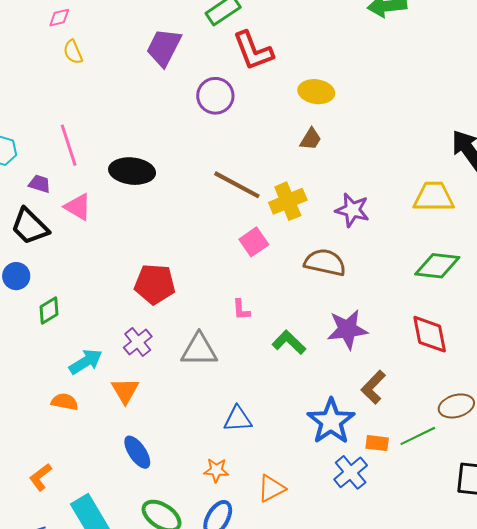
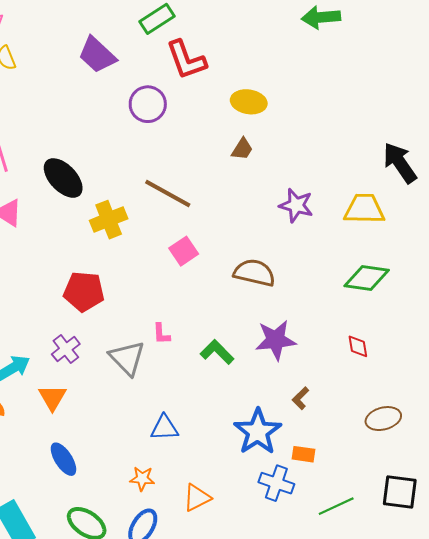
purple trapezoid: (164, 47) -> (97, 55), turned -75
black ellipse: (132, 171) -> (63, 178), turned 39
yellow cross: (288, 201) -> (109, 220), moved
purple star: (352, 210) -> (296, 205), moved
pink L-shape: (241, 310) -> (161, 334), moved
red diamond: (430, 334) -> (358, 346), size x0.6
gray triangle: (199, 350) -> (127, 358), turned 45
brown L-shape: (373, 387) -> (301, 398), size x0.7
green line: (418, 436) -> (336, 506), moved
blue cross: (351, 472) -> (276, 483), turned -32

